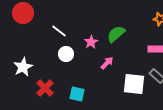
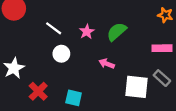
pink star: (91, 42) -> (87, 32), moved
pink arrow: (107, 63) -> (107, 64), turned -112

